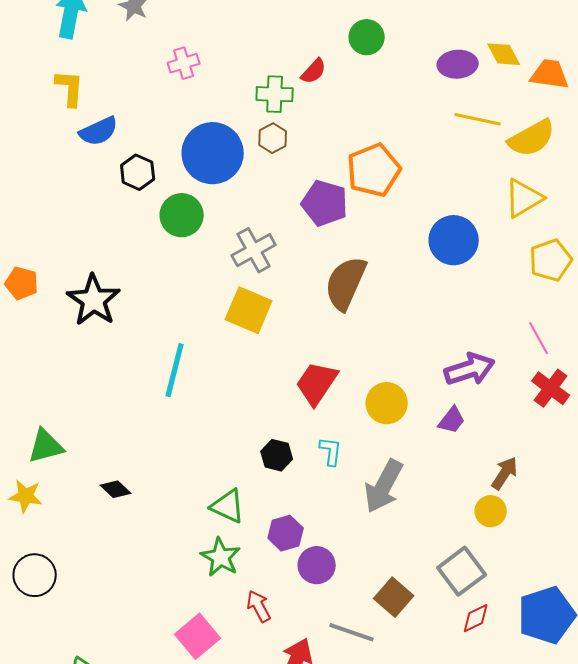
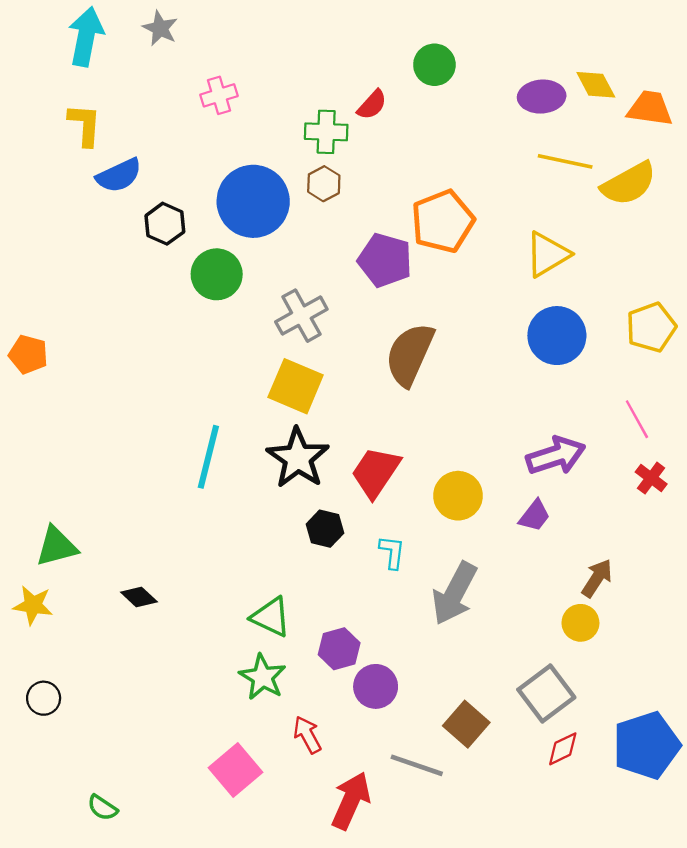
yellow triangle: (524, 198) -> (547, 254), moved
blue circle: (454, 240) -> (557, 336), moved
black star: (94, 300) -> (298, 458), moved
red cross: (551, 388) -> (651, 478), size x0.7
black hexagon: (277, 455) -> (325, 529), moved
black circle: (35, 575) -> (44, 698), size x0.7

